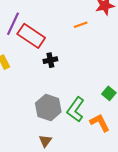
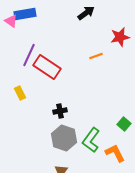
black cross: (50, 60) -> (60, 111), moved

